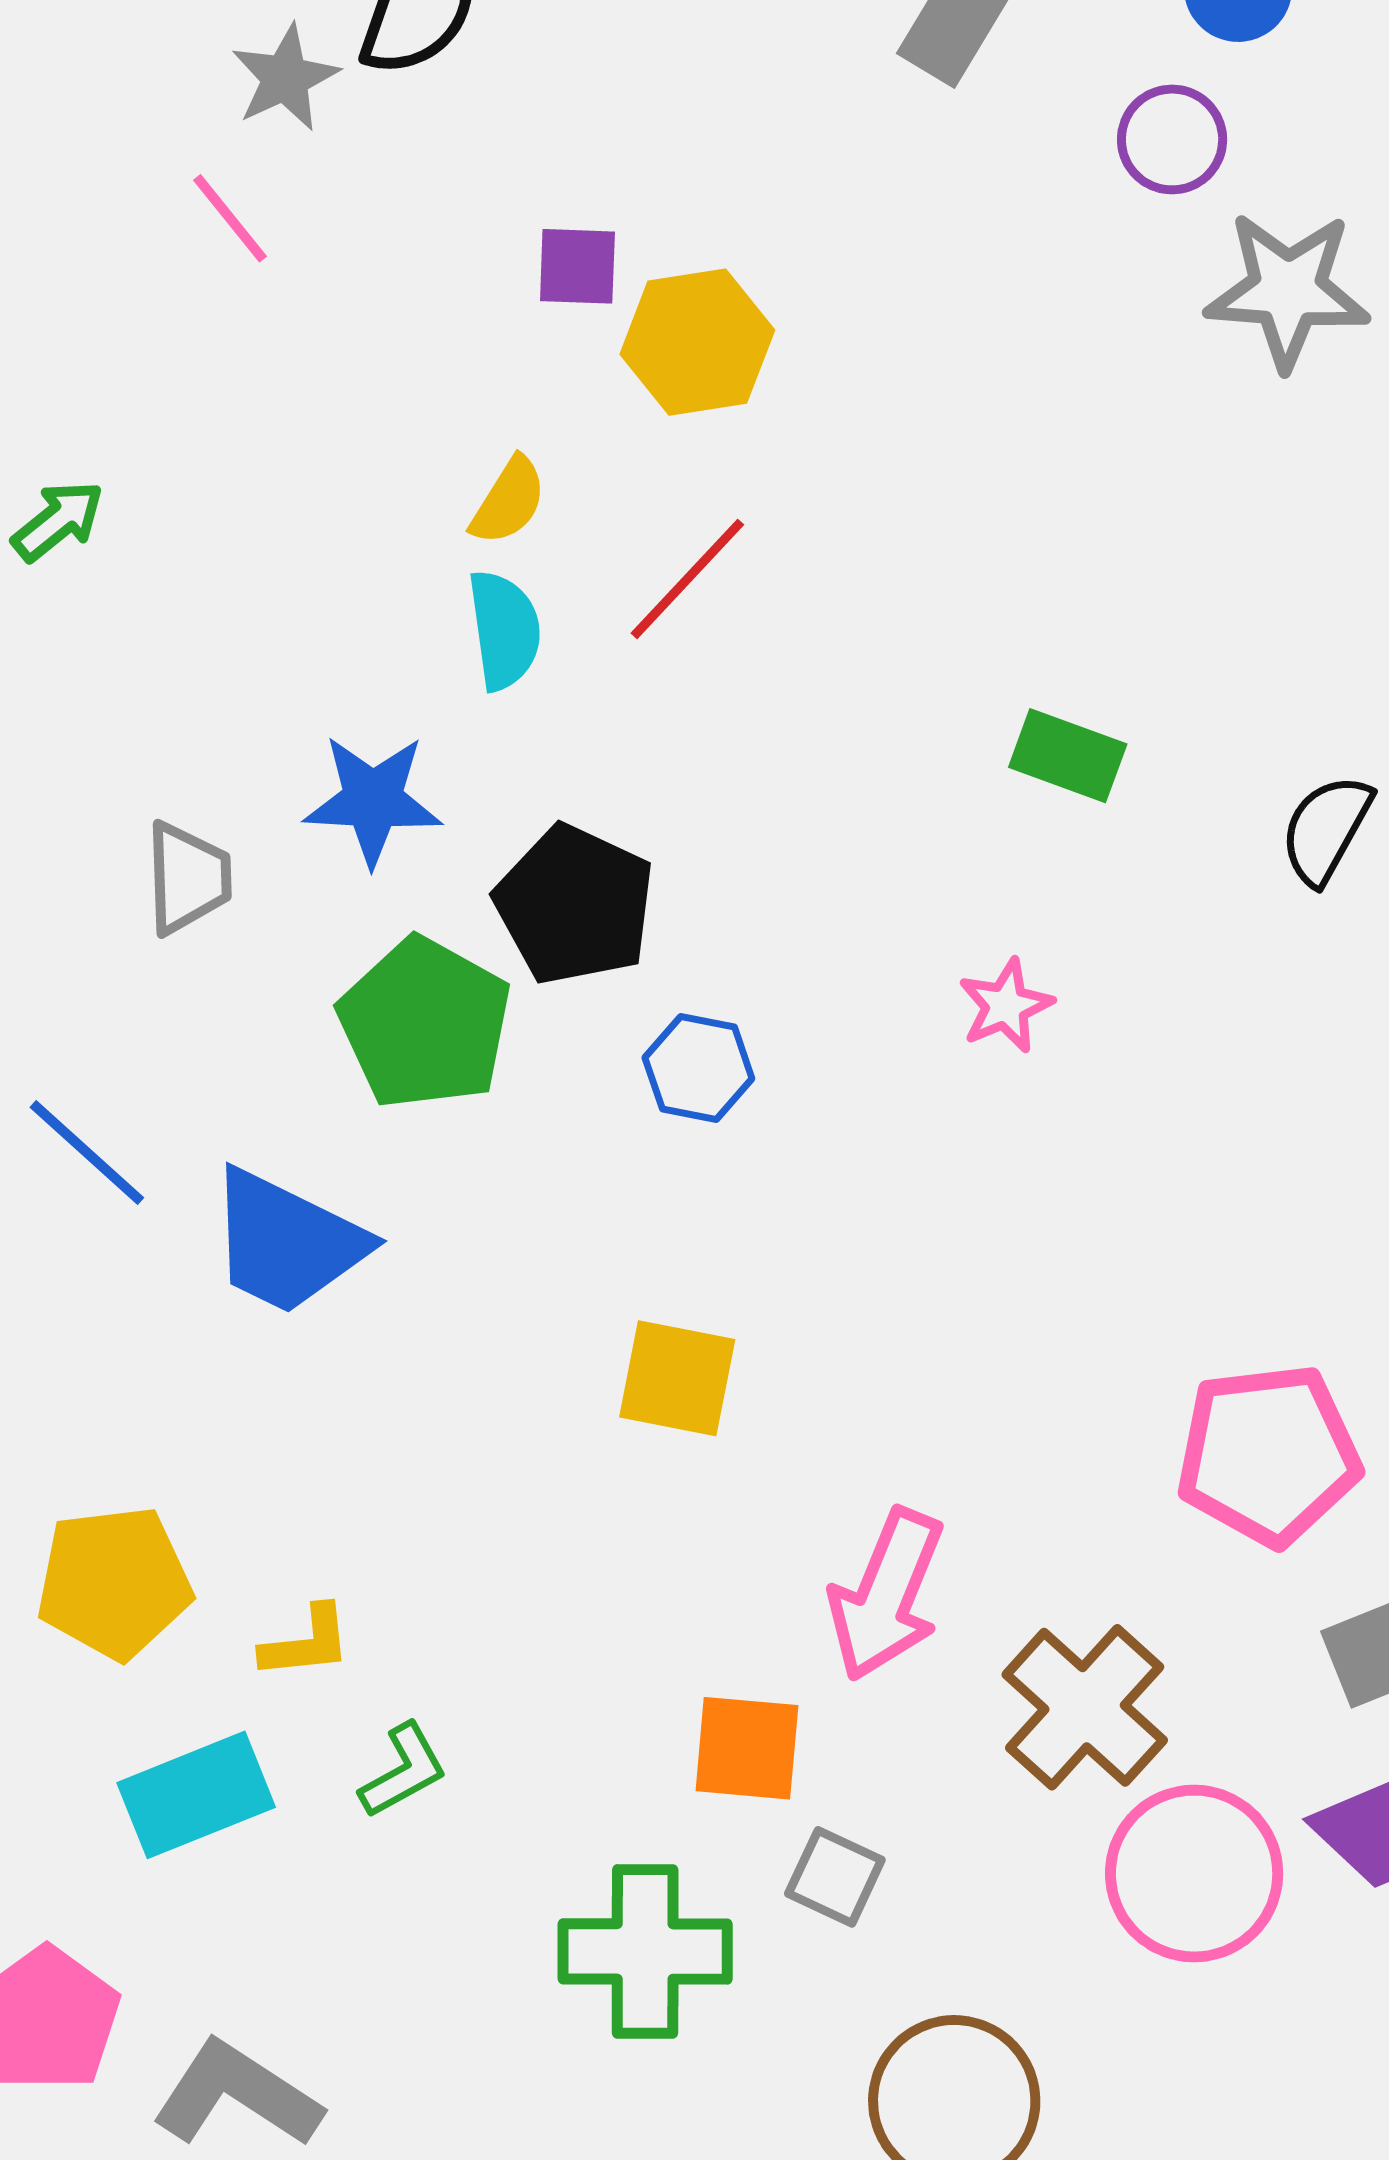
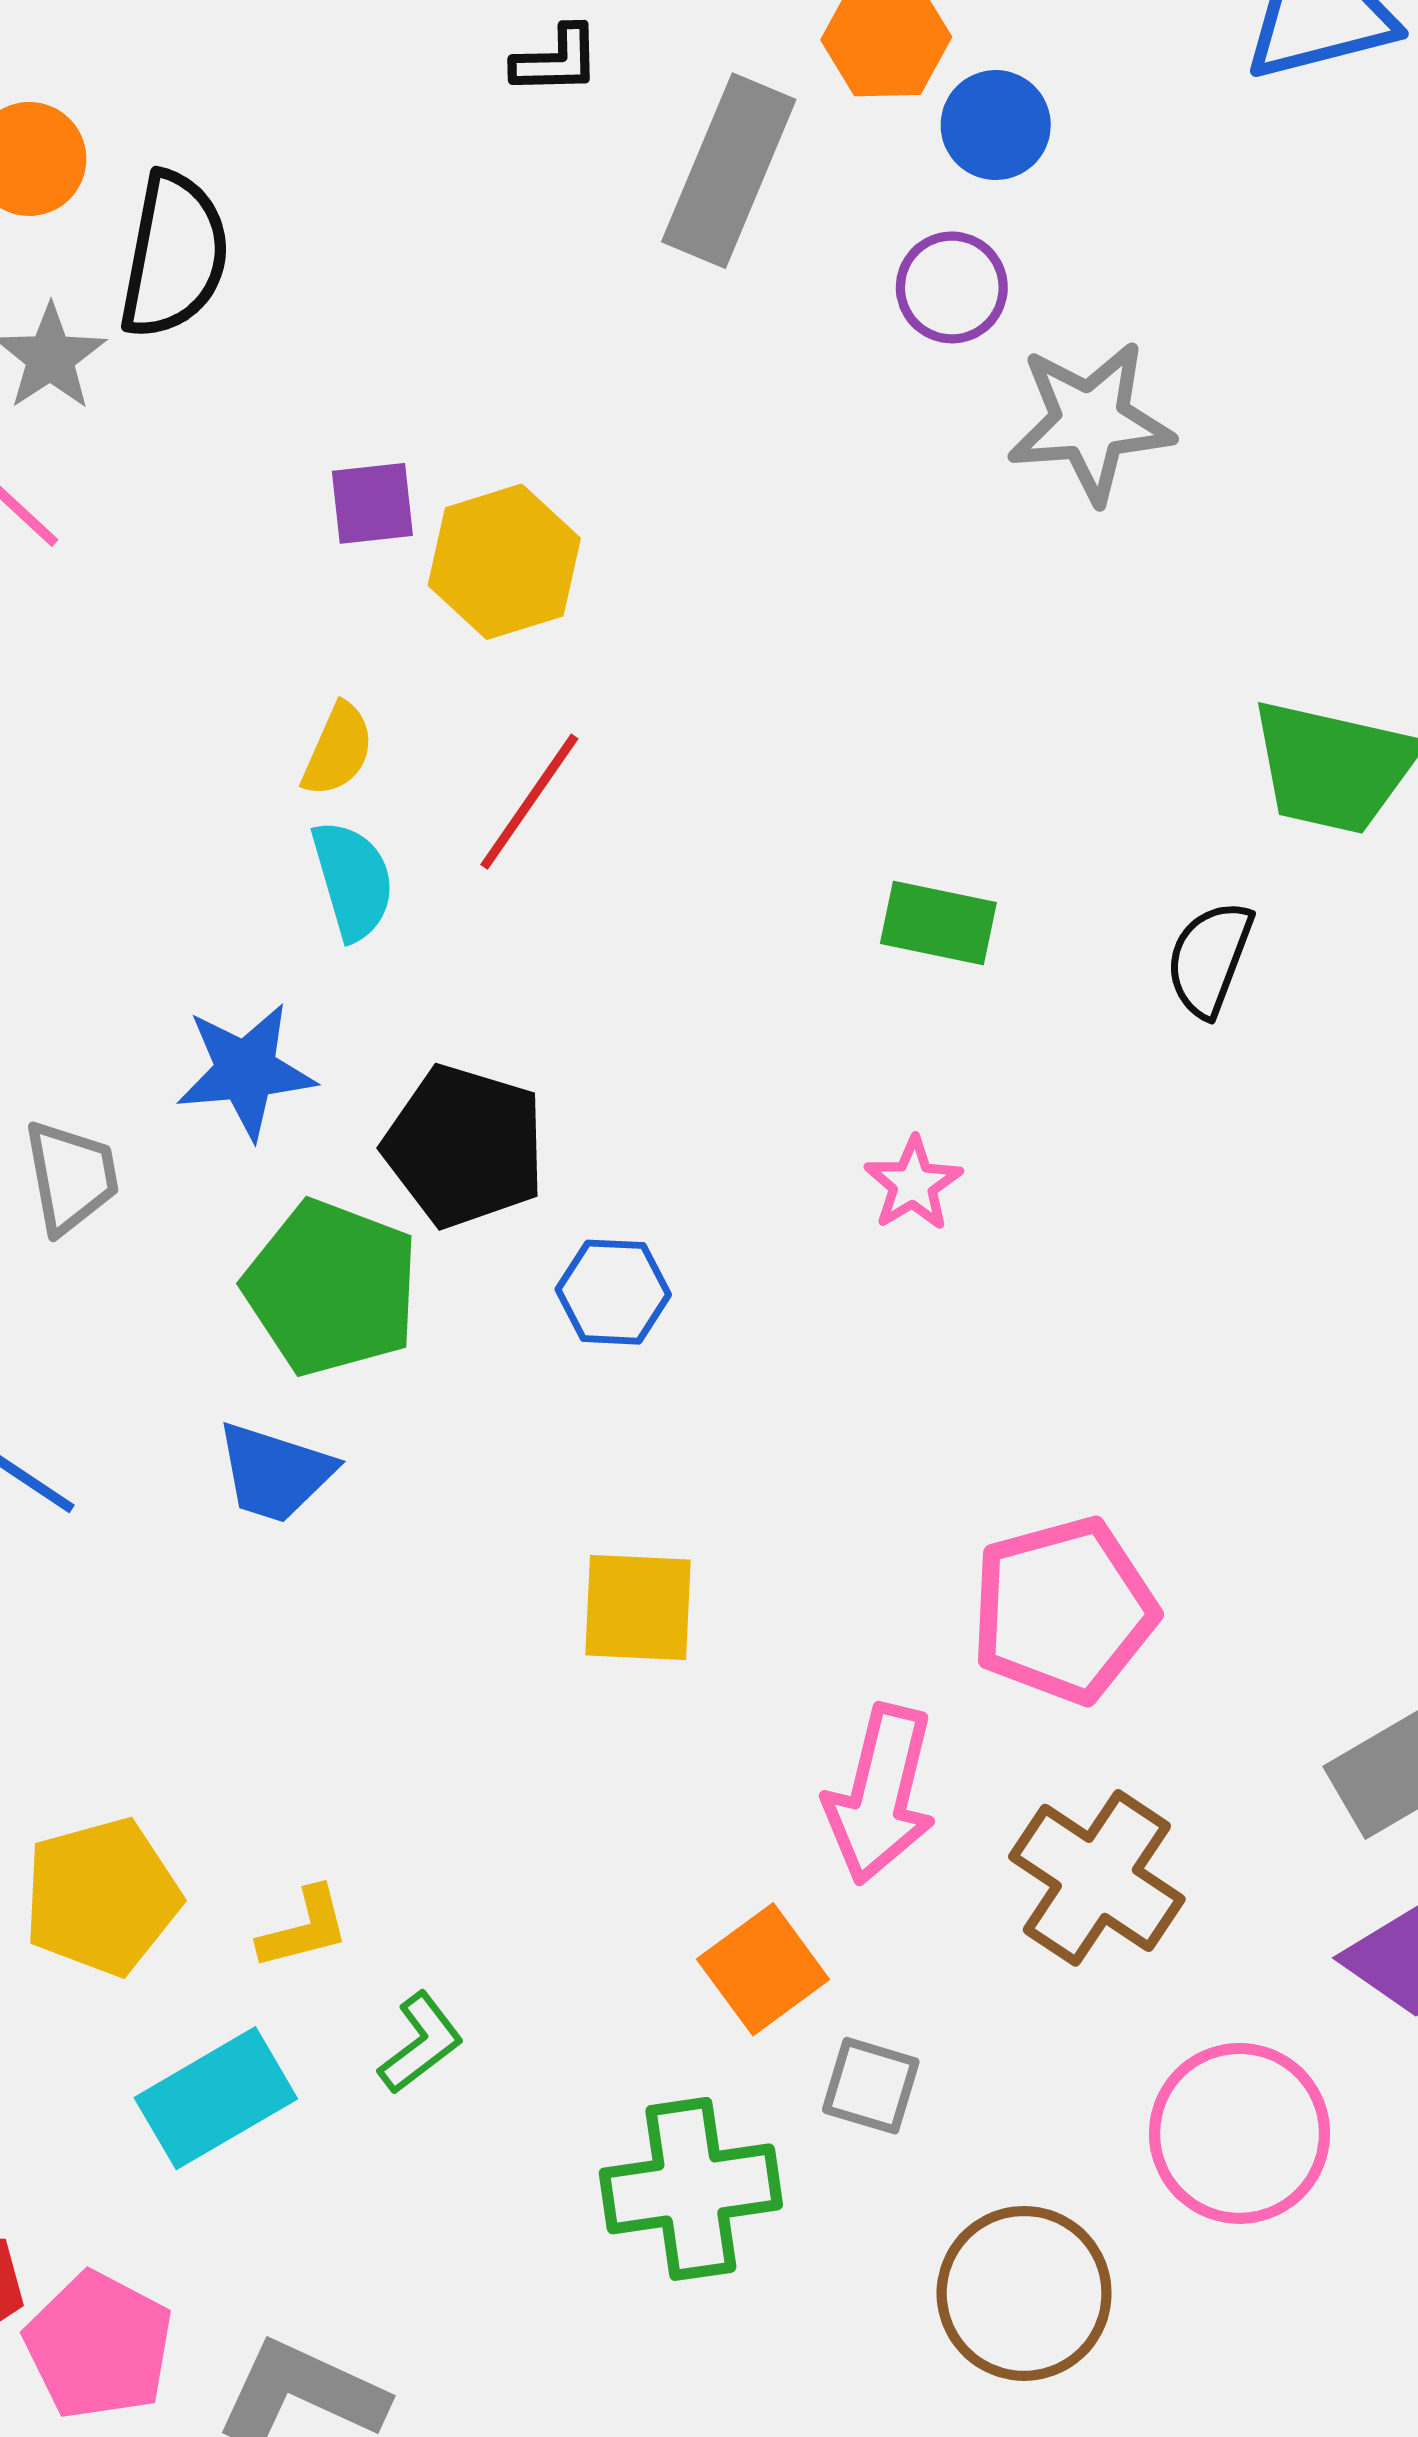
blue trapezoid: (287, 1242) -> (275, 1473), moved, size x0.7
pink pentagon: (1268, 1455) -> (1063, 1610), moved
orange square: (747, 1748) -> (763, 1969), turned -33
pink circle: (1194, 1874) -> (1240, 2133), moved

